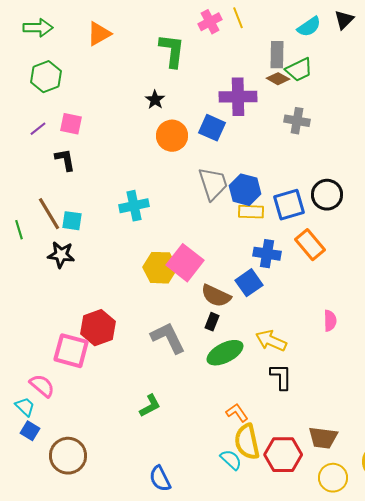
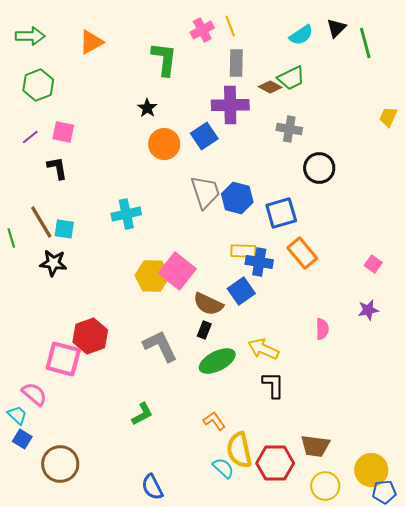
gray rectangle: (277, 55) -> (236, 63), moved
blue square: (212, 128) -> (204, 136), turned 32
black circle: (327, 195) -> (319, 168), moved
yellow rectangle: (251, 212) -> (243, 251), moved
orange L-shape: (237, 413) -> (214, 421), moved

